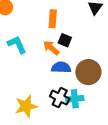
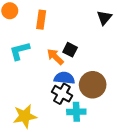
orange rectangle: (53, 19) -> (41, 20), moved
cyan L-shape: (17, 45) -> (20, 51), turned -85
black cross: (60, 98) -> (62, 94), moved

